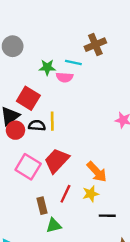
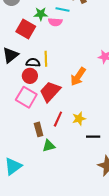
red square: (28, 98) -> (26, 29), moved
red circle: (15, 130) -> (30, 76), moved
orange arrow: (97, 172) -> (78, 77), moved, turned 78

